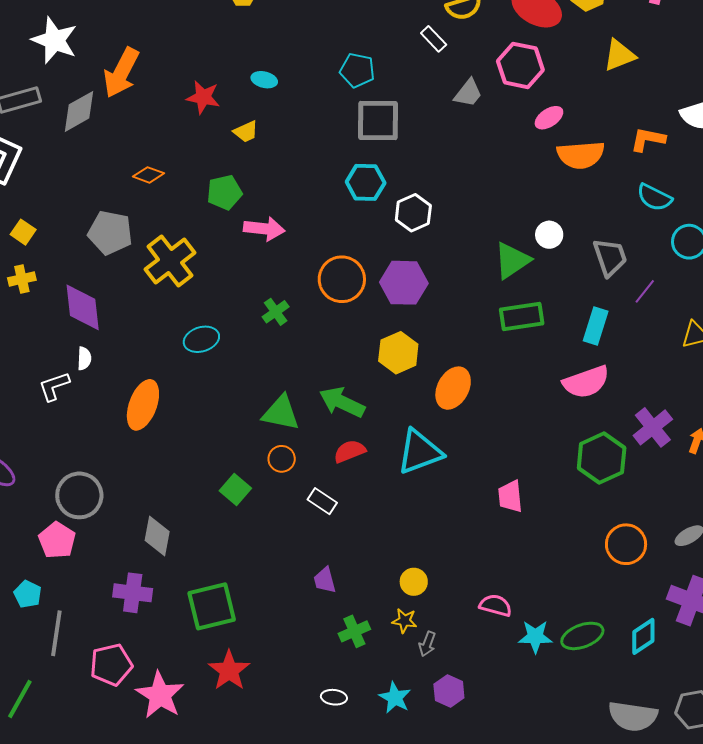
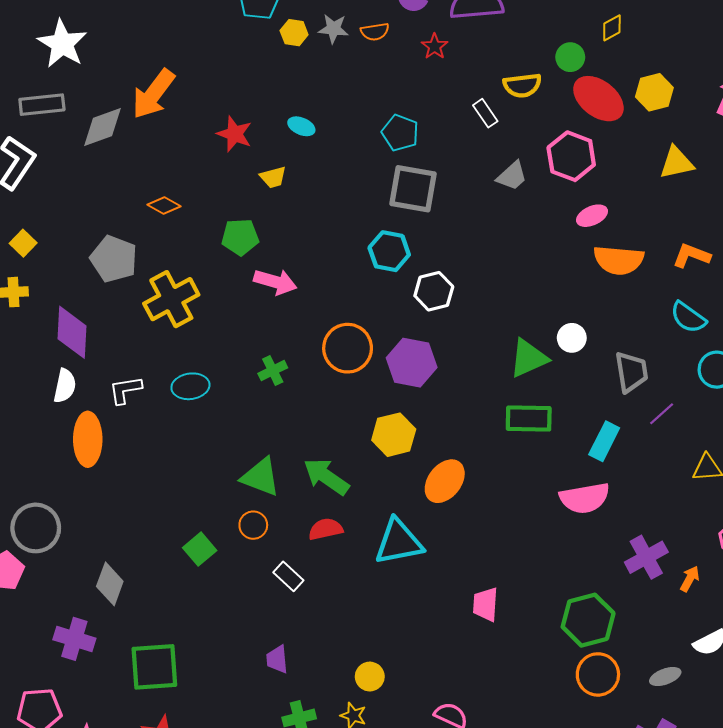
white star: (55, 40) -> (62, 44), moved
white semicircle: (84, 358) -> (65, 386), size x1.4
white L-shape: (54, 386) -> (125, 390), moved
orange ellipse: (143, 405) -> (88, 439), moved, turned -30
green hexagon: (602, 458) -> (588, 620), moved

